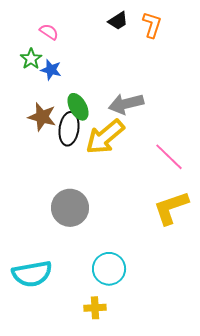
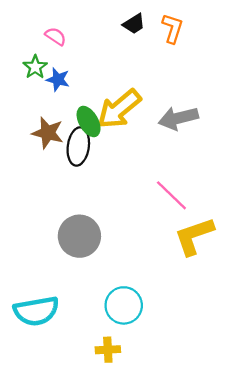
gray arrow: (126, 104) -> (178, 118), moved
yellow arrow: (105, 137) -> (119, 109), moved
pink line: (169, 157) -> (171, 195), moved

